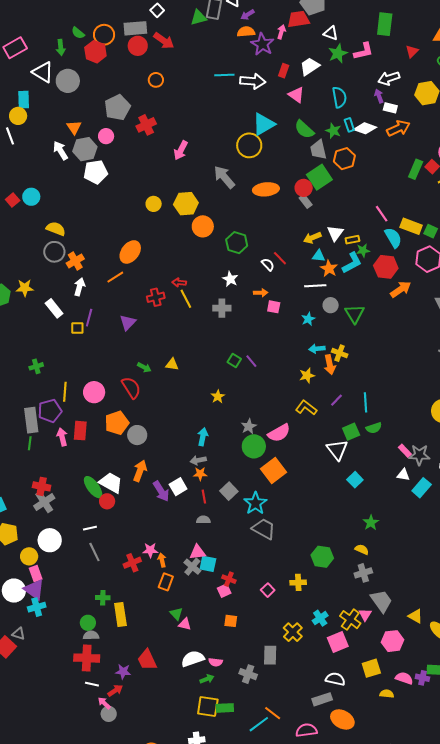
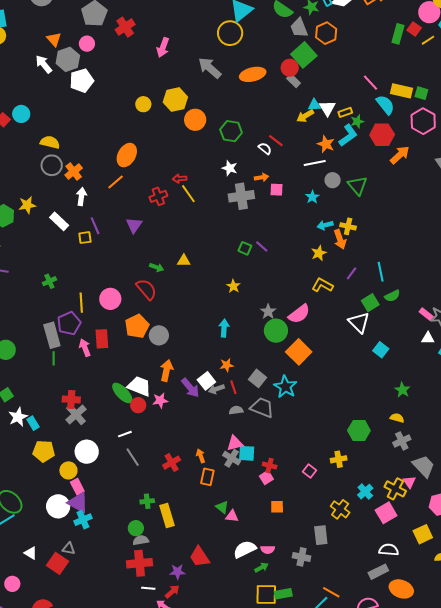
cyan triangle: (319, 256) -> (314, 105), moved
gray cross: (222, 308) -> (241, 196), moved, size x1.4
purple line: (89, 318) -> (95, 226), turned -30
gray arrow: (198, 460) -> (216, 389), moved
gray trapezoid: (264, 529) -> (262, 407), moved
pink star: (150, 550) -> (160, 400), moved

